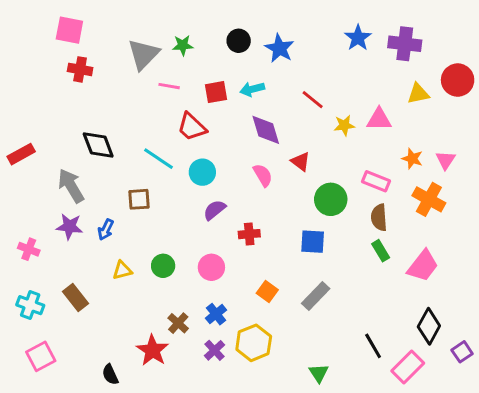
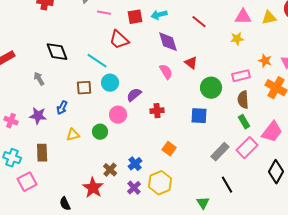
pink triangle: (379, 119) -> (243, 17), moved
yellow star: (344, 125) -> (237, 39), moved
cyan circle: (202, 172) -> (110, 83), moved
pink rectangle: (376, 181) -> (241, 76), turned -36
gray arrow: (71, 186) -> (39, 79), size x0.6
purple star: (69, 227) -> (38, 116), moved
pink circle: (211, 267) -> (118, 115), moved
gray rectangle: (316, 296) -> (220, 152), moved
brown rectangle: (76, 298) -> (42, 153), turned 36
black line: (373, 346) -> (227, 185), moved
pink square: (41, 356) -> (27, 182), moved
pink rectangle: (408, 367) -> (247, 148), moved

